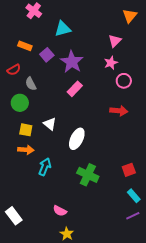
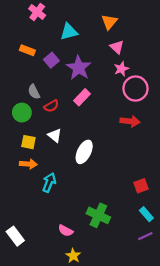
orange triangle: (130, 16) -> (109, 22), moved
pink triangle: (115, 41) -> (117, 47), moved, turned -32
red semicircle: (14, 70) -> (51, 106), moved
pink circle: (124, 81) -> (136, 89), size x1.5
green cross: (88, 175) -> (98, 215), moved

